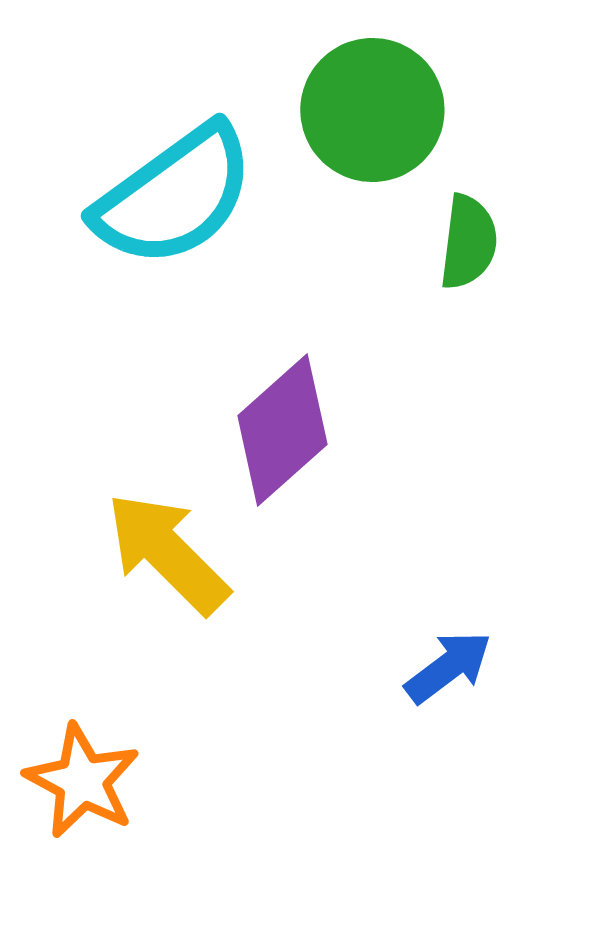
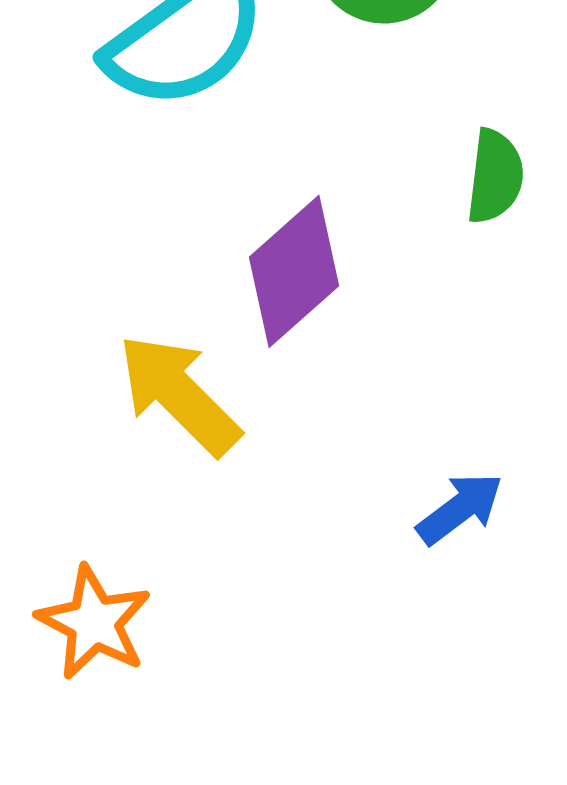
green semicircle: (468, 242) -> (495, 176), moved

